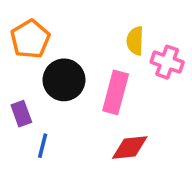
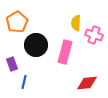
red diamond: (130, 147) -> (87, 83), moved

